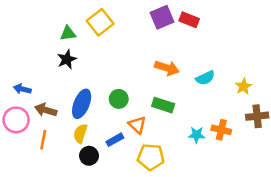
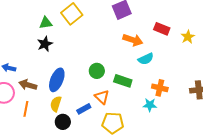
red rectangle: (189, 20) -> (162, 29), moved
orange arrow: (167, 68) -> (133, 40), moved
cyan semicircle: (205, 78) -> (146, 59), moved
yellow star: (244, 87) -> (188, 37), moved
green circle: (119, 99) -> (97, 71), moved
orange cross: (221, 130) -> (160, 88), moved

